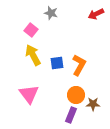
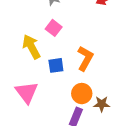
pink square: (31, 30) -> (54, 28), moved
blue square: (57, 63) -> (56, 65), moved

